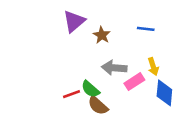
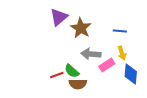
blue line: (146, 29) -> (120, 31), moved
brown star: (102, 35) -> (81, 28), size x1.5
brown semicircle: (98, 105) -> (78, 84), turned -42

